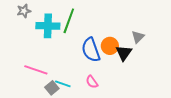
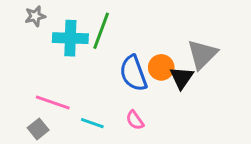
gray triangle: (138, 37) -> (202, 54), size x1.6
gray square: (52, 88) -> (38, 129), moved

